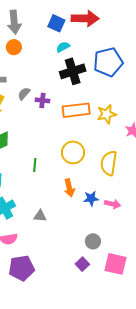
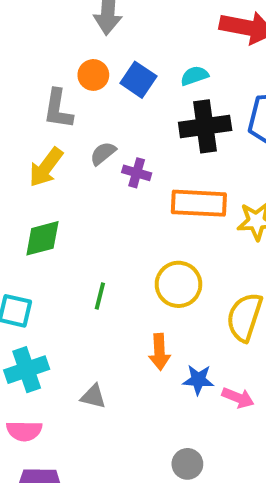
blue square: (56, 23) -> (138, 80), moved
orange circle: (14, 47) -> (93, 75), moved

